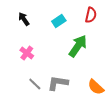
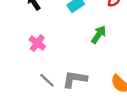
green arrow: (78, 46) -> (99, 35), size x0.7

